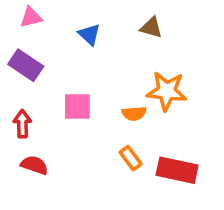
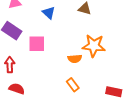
pink square: (77, 107) -> (37, 44), moved
red rectangle: (177, 170) -> (114, 92), moved, size x0.7

